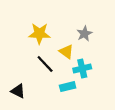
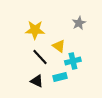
gray star: (84, 34) -> (79, 23), moved
black triangle: (18, 91) -> (37, 81), moved

